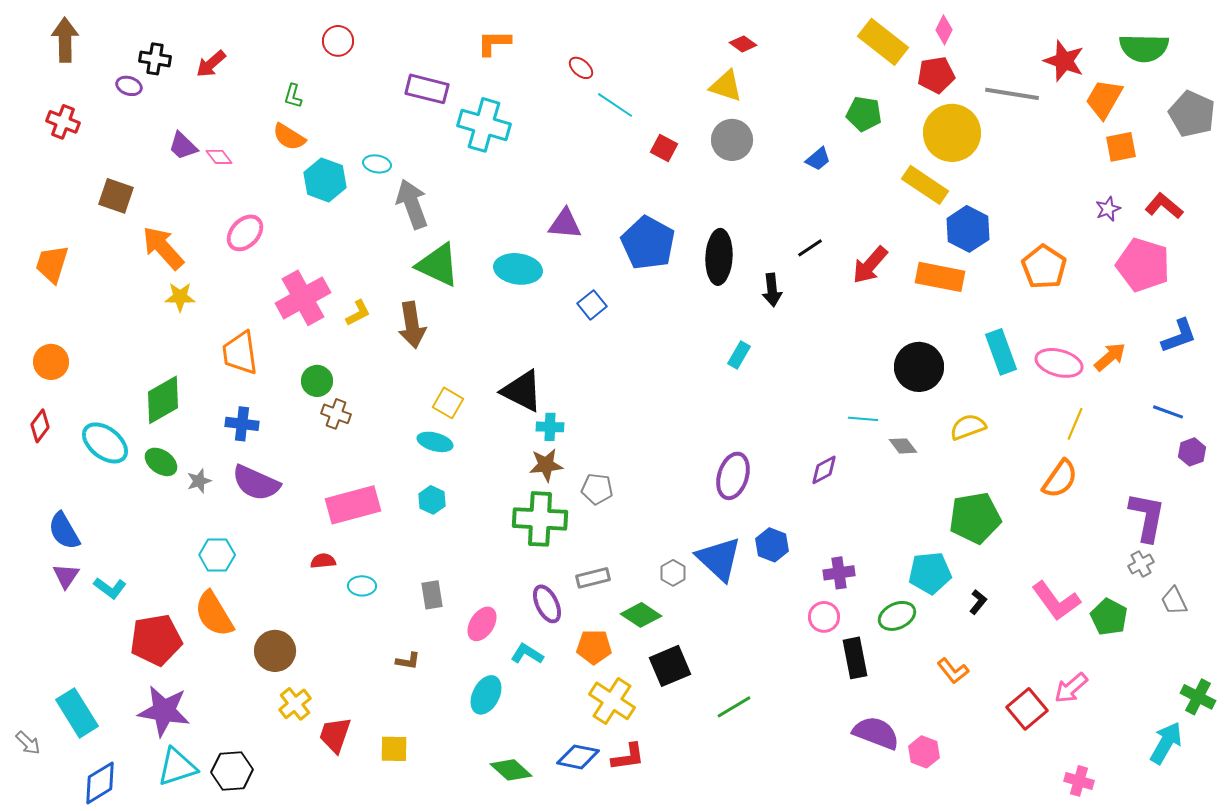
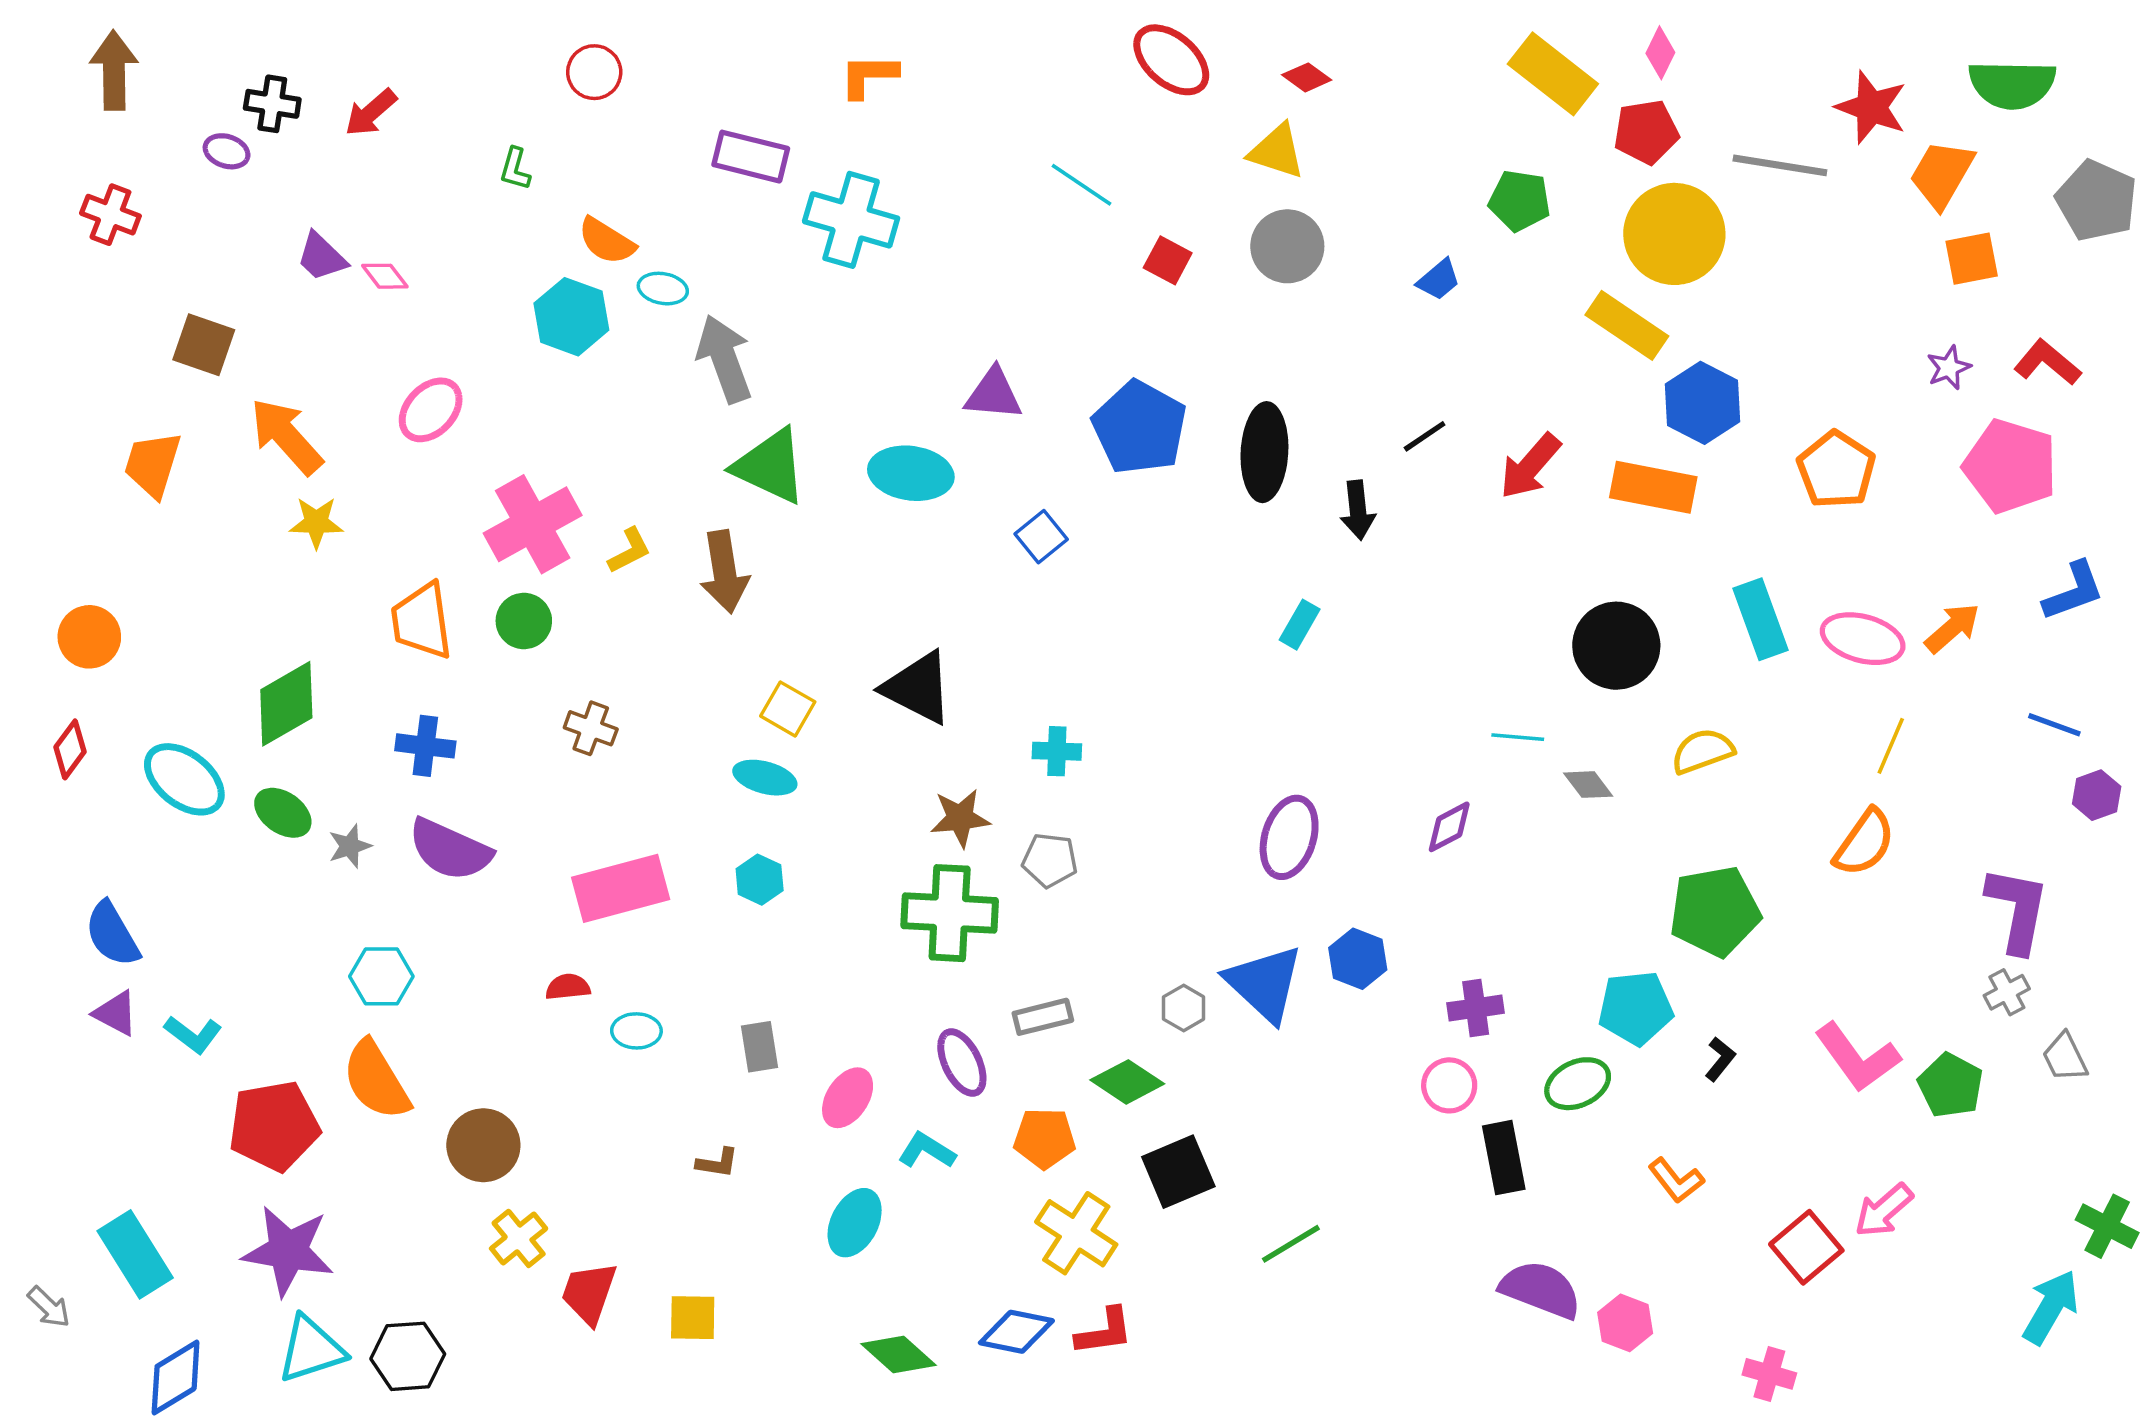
red ellipse: (581, 68) -> (1171, 60), moved, size x1.8
orange semicircle: (289, 137) -> (607, 241), moved
orange trapezoid: (52, 264) -> (153, 464), moved
green circle: (317, 381) -> (524, 621), moved
cyan cross: (550, 427) -> (1057, 751), moved
purple triangle: (66, 576) -> (116, 1013), turned -36
pink cross: (1079, 781) -> (1769, 1374), moved

